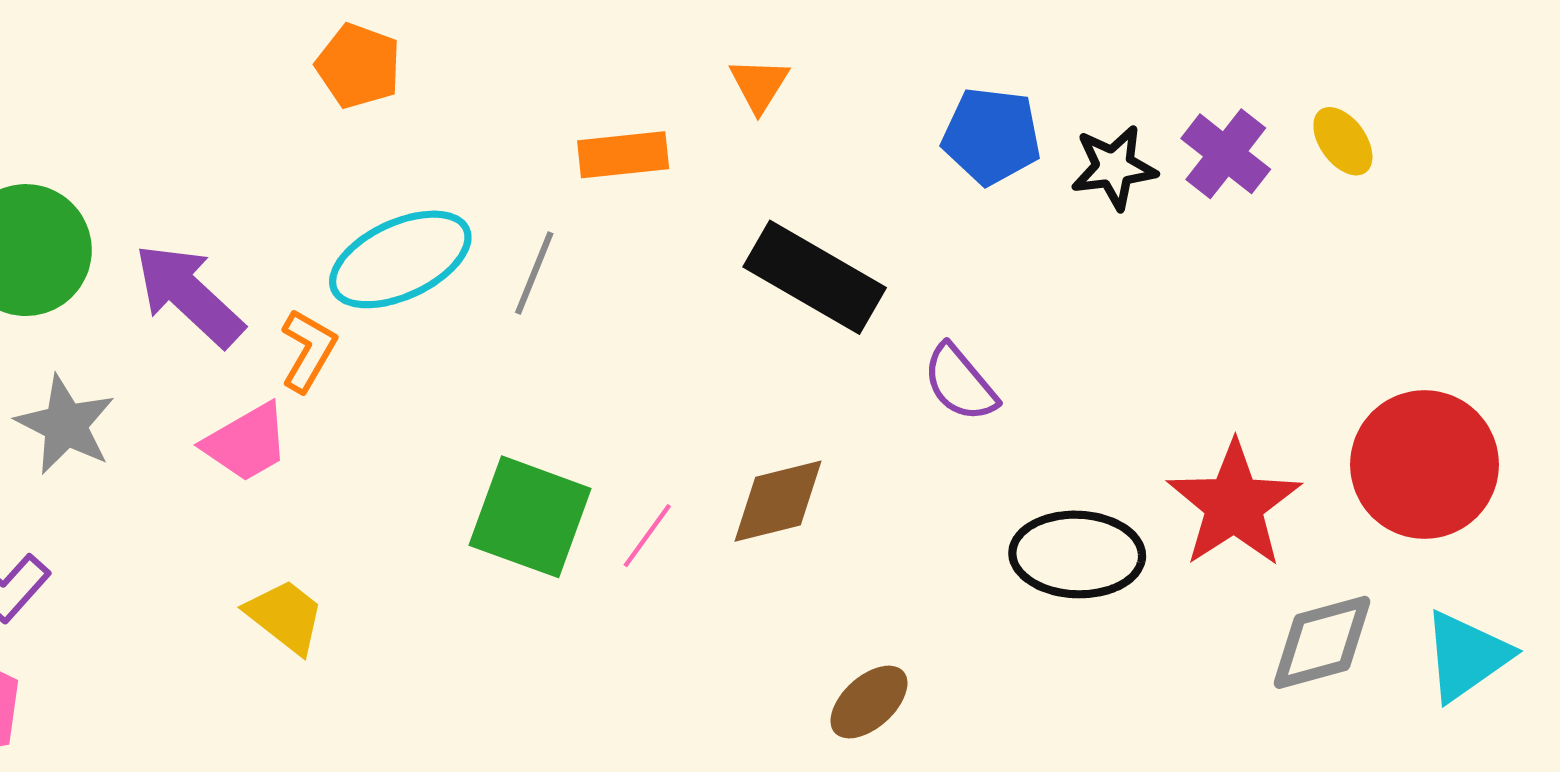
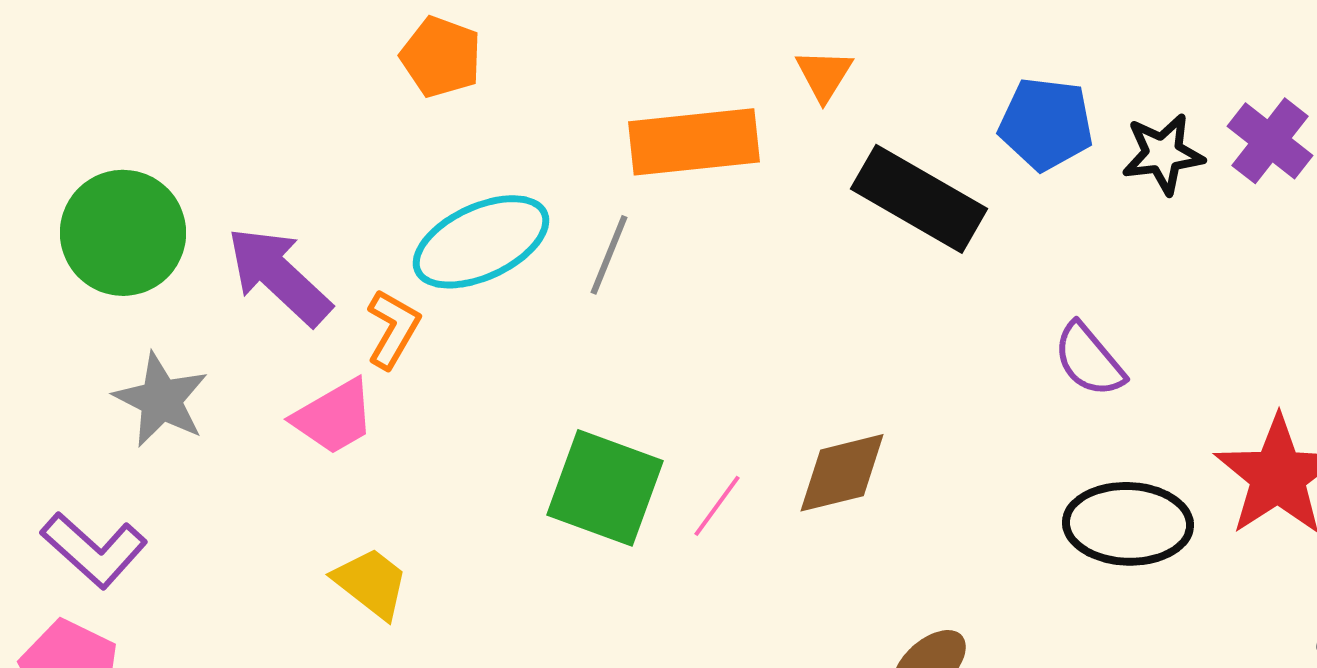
orange rectangle: (623, 155) -> (694, 142), size x1.5
black rectangle: (815, 277) -> (919, 199), moved
purple semicircle: (960, 383) -> (1089, 360), moved

